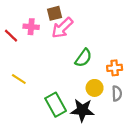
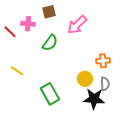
pink arrow: (62, 28) -> (77, 25), moved
green semicircle: (83, 58) -> (50, 43), moved
black star: (82, 110) -> (94, 99), moved

